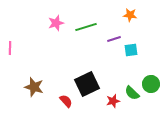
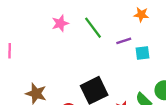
green line: (86, 27) -> (93, 28), turned 70

